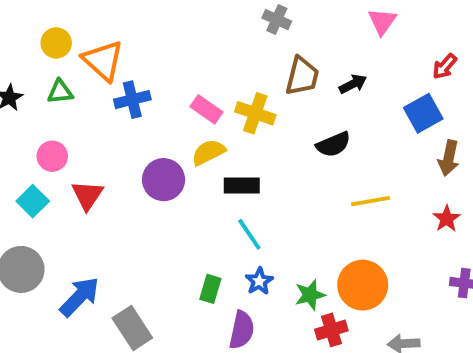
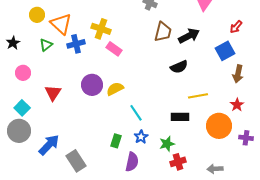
black arrow: (353, 84) -> (189, 36), size x1.5
green triangle: (60, 92) -> (46, 45), moved, turned -32
yellow cross: (255, 113) -> (101, 29), moved
yellow semicircle: (208, 152) -> (115, 89), moved
pink circle: (52, 156) -> (23, 73), moved
black rectangle: (242, 185) -> (180, 117), moved
cyan square: (33, 201) -> (22, 108), moved
orange circle: (363, 285) -> (219, 126), moved

